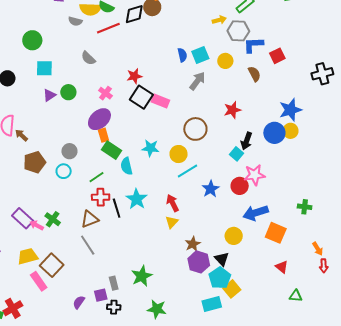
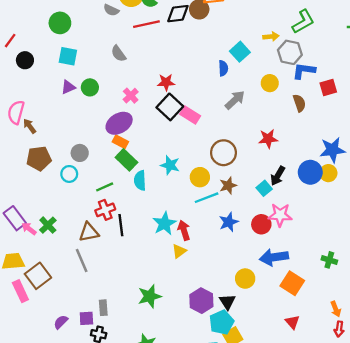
cyan square: (200, 55) -> (240, 52), moved, turned -30
orange rectangle: (103, 135) -> (120, 142), turned -56
red cross: (101, 197) -> (105, 210), turned -30
cyan star: (137, 199) -> (164, 224), moved
brown star: (193, 244) -> (228, 185), moved
green star: (142, 276) -> (150, 296), moved

